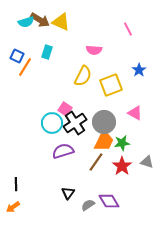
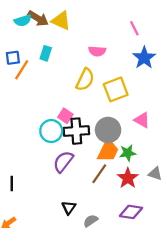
blue square: (17, 56) -> (13, 58), turned -32
blue star: (139, 70) -> (144, 58), moved, size x1.5
black cross: (75, 123) -> (76, 131), turned 30
purple semicircle: (63, 151) -> (63, 162), turned -35
black line: (16, 184) -> (12, 184), moved
purple diamond: (109, 201) -> (131, 212), moved, turned -50

